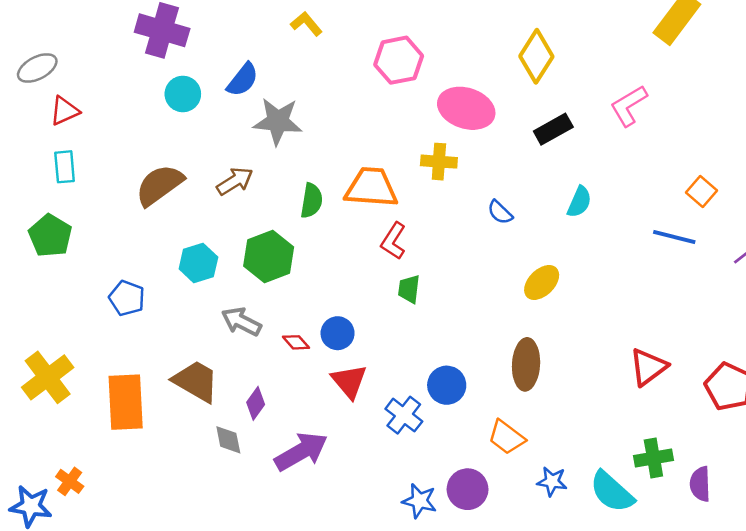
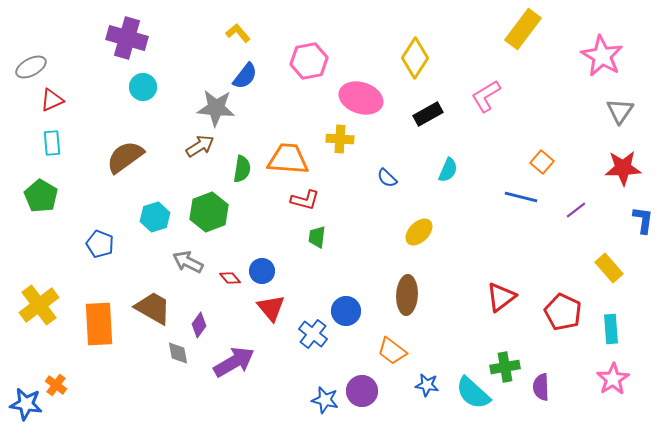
blue semicircle: (243, 80) -> (245, 76), moved
brown arrow: (235, 181) -> (200, 146), moved
red L-shape: (393, 241) -> (305, 200), turned -108

